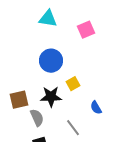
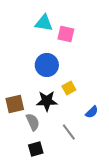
pink square: (86, 30) -> (66, 34), moved, turned 36
blue semicircle: (96, 108) -> (92, 112), turned -104

